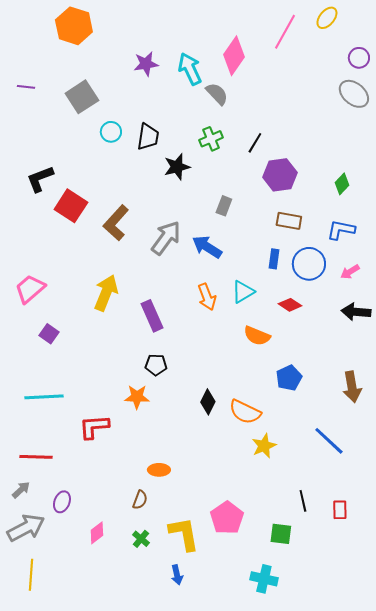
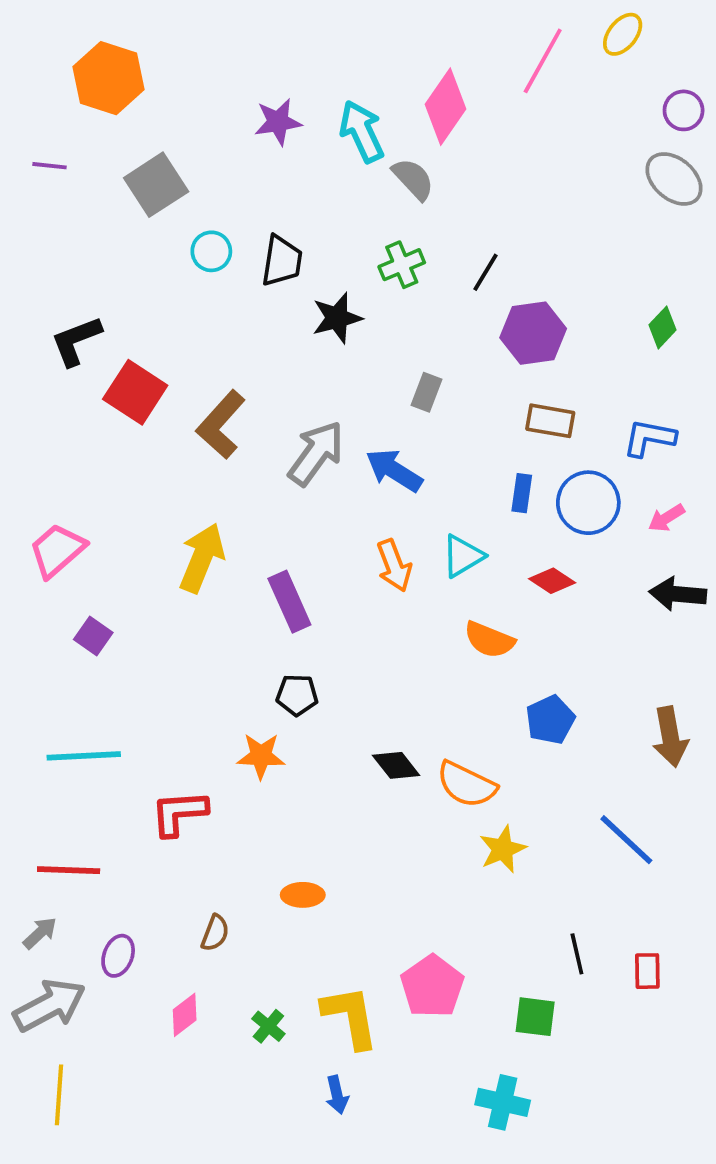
orange hexagon: (74, 26) -> (109, 78), moved
green diamond: (342, 184) -> (663, 327), moved
black diamond: (208, 402) -> (396, 765), turned -65
brown semicircle: (140, 500) -> (215, 933), moved

